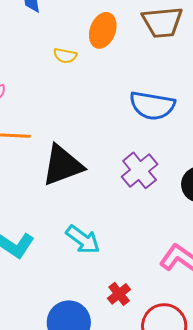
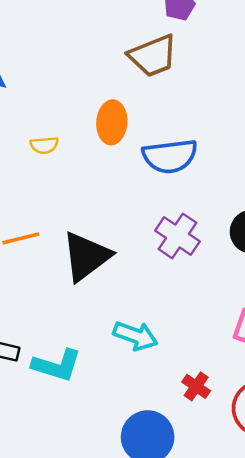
orange ellipse: (103, 30) -> (112, 122), moved
yellow semicircle: (65, 56) -> (44, 145), moved

